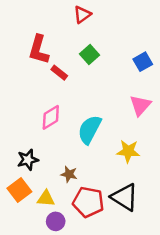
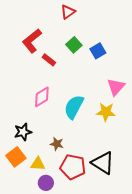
red L-shape: (39, 50) -> (32, 41), turned 35
blue square: (143, 62) -> (98, 51), moved
yellow star: (128, 151) -> (106, 112), moved

